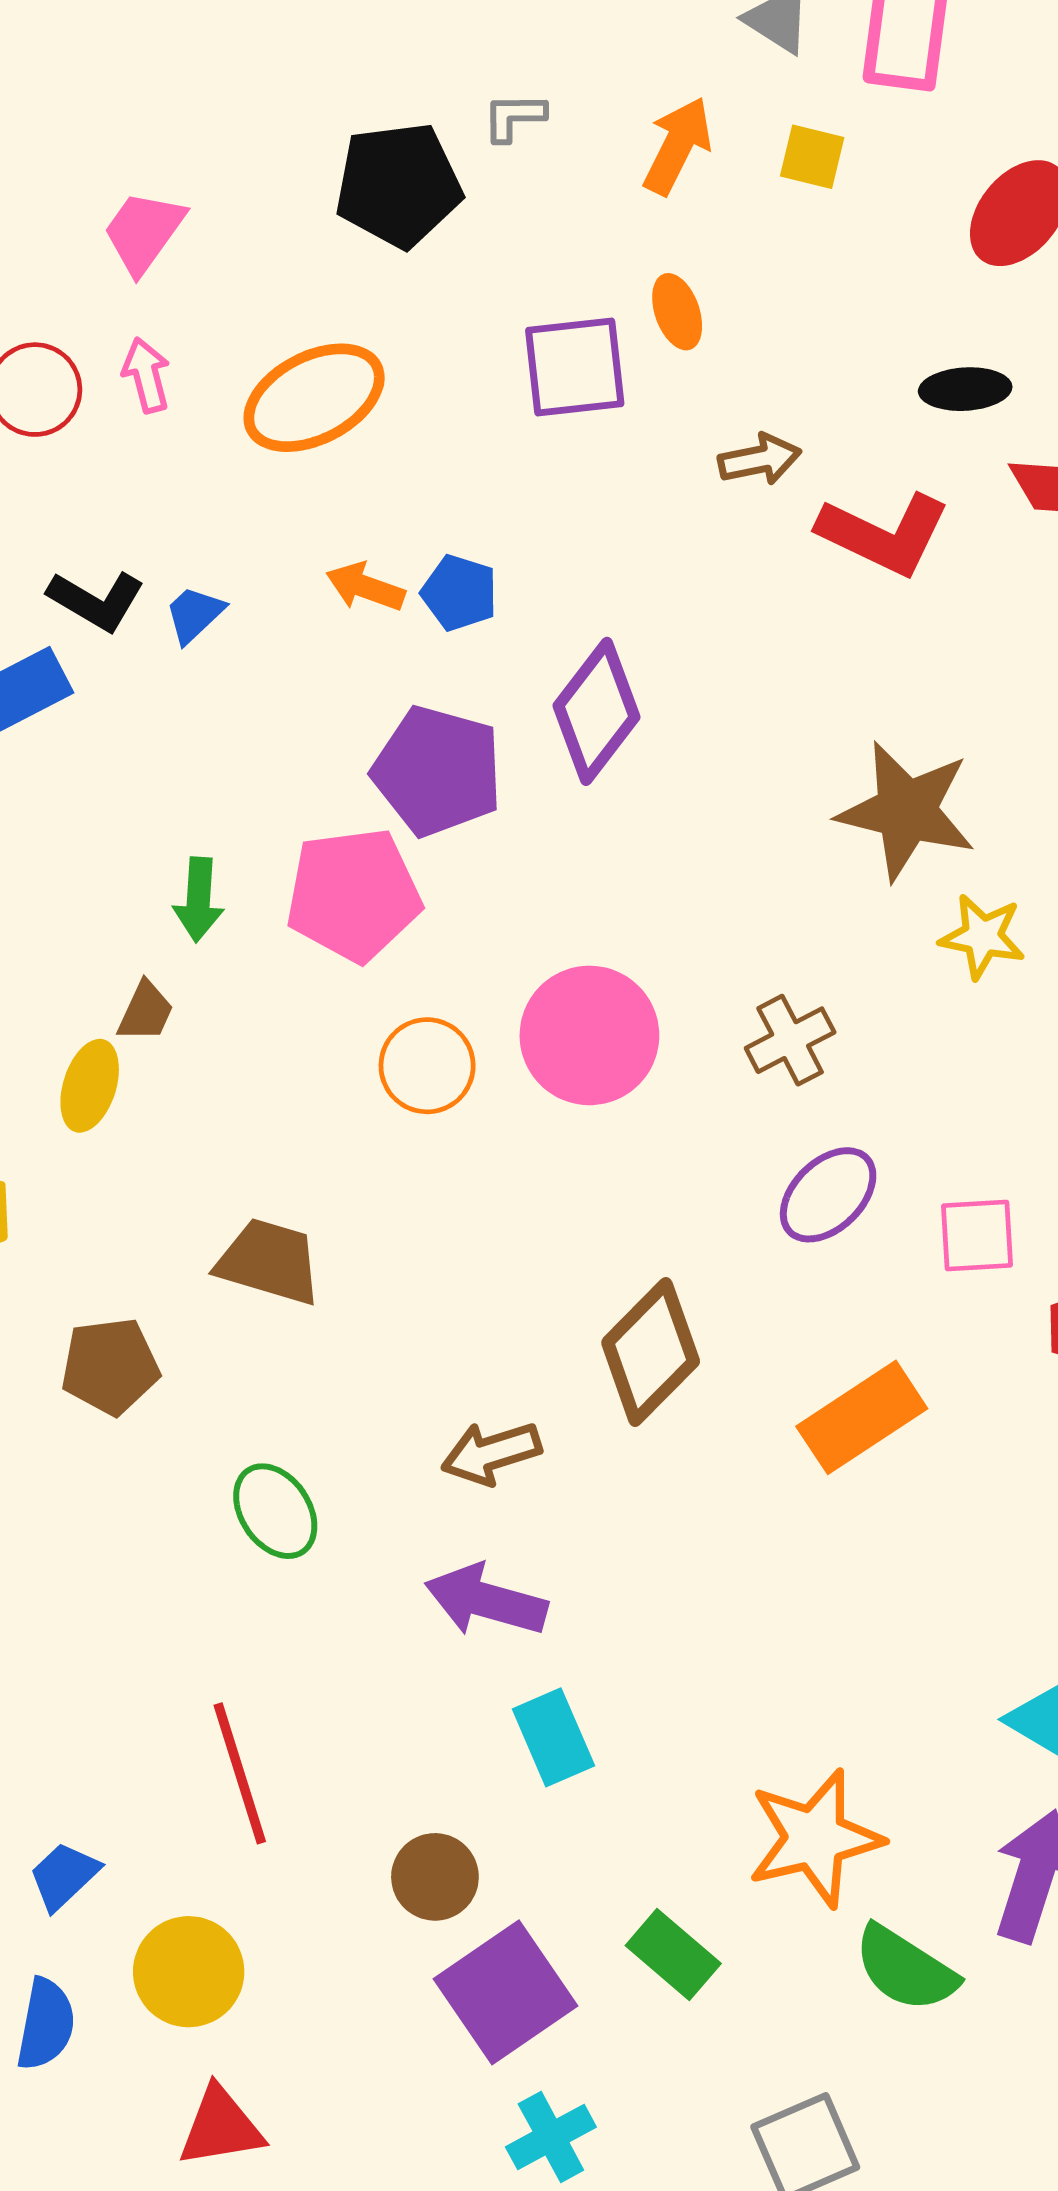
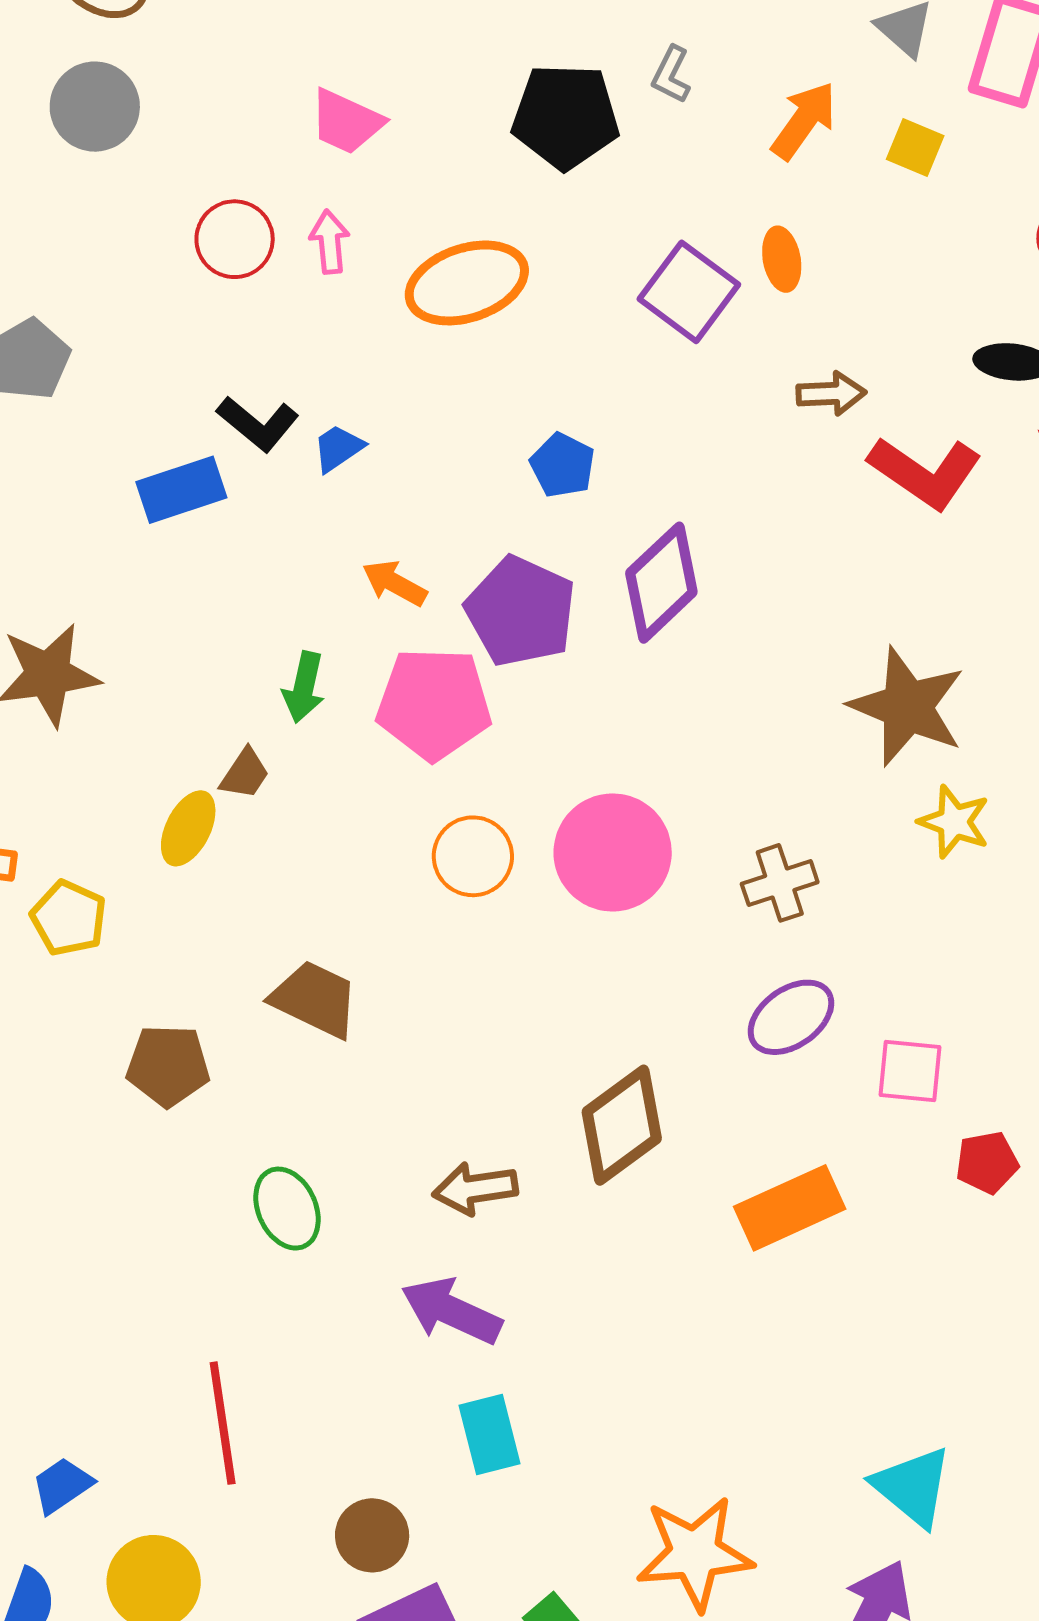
gray L-shape: (514, 117) -> (671, 75), turned -72
pink trapezoid: (144, 232) -> (346, 122), turned -110
purple square: (575, 367) -> (689, 292), turned 34
orange arrow: (365, 587) -> (395, 583), moved

